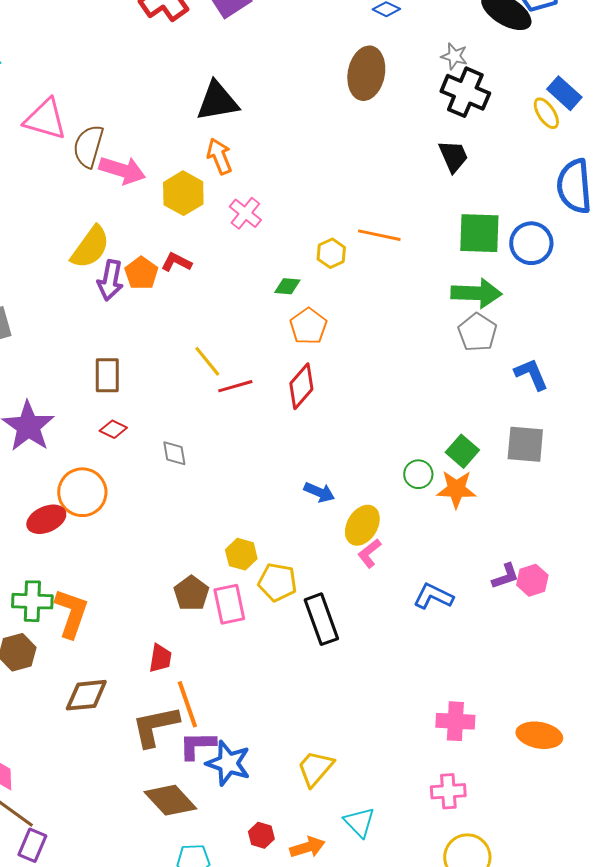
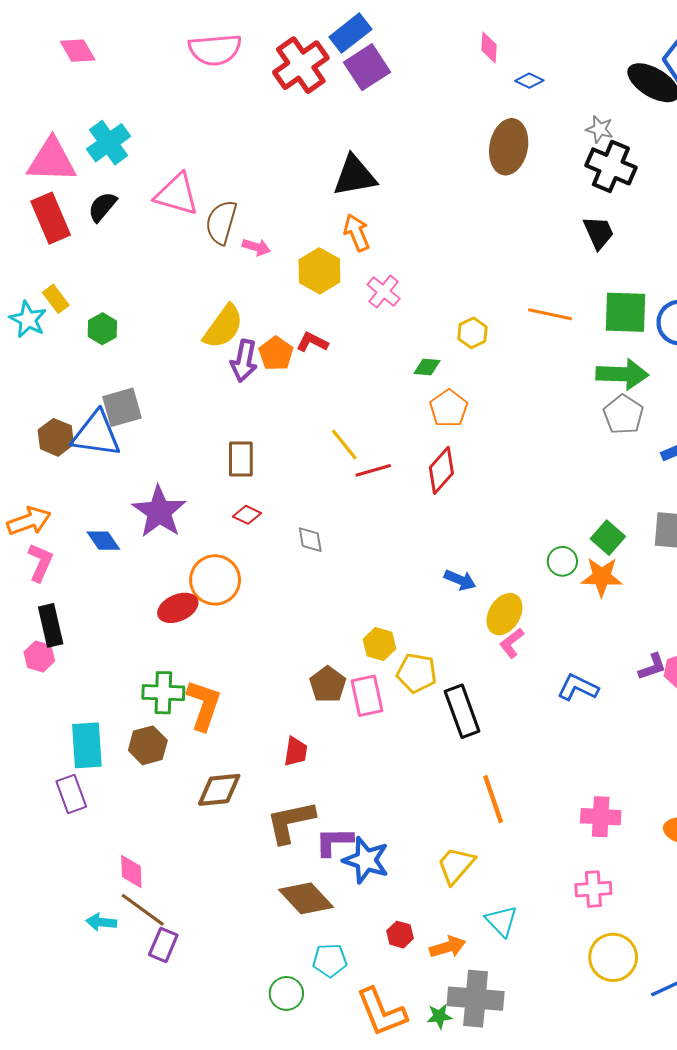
pink arrow: (122, 170) -> (256, 247), size x0.6
orange line: (379, 235) -> (550, 314), moved
orange line: (187, 704) -> (493, 799), moved

